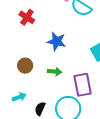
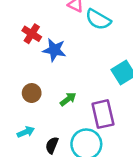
blue star: (57, 41) -> (54, 50), moved
green arrow: (55, 72) -> (68, 99), turned -40

